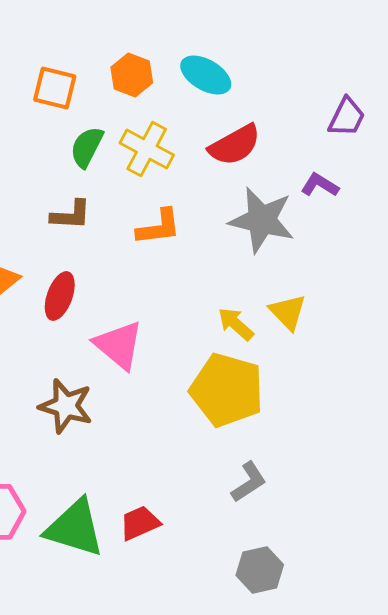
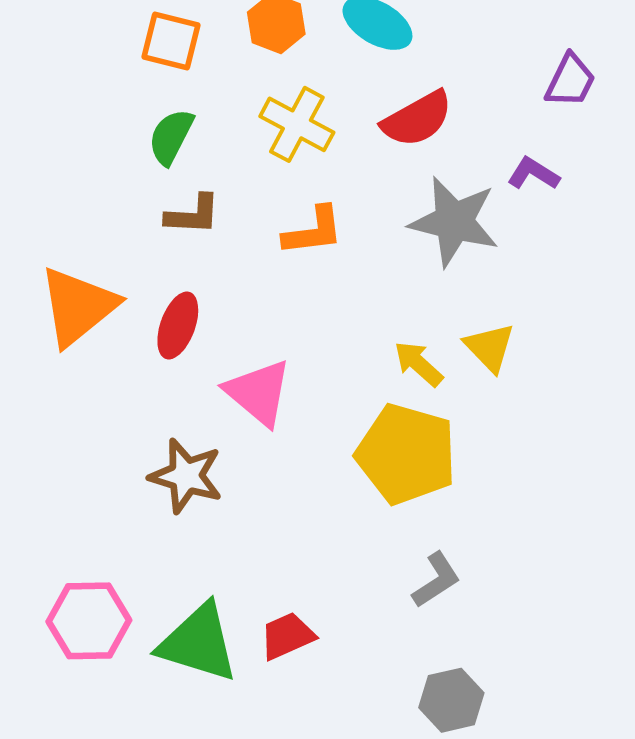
green semicircle: (87, 147) -> (171, 137), moved

